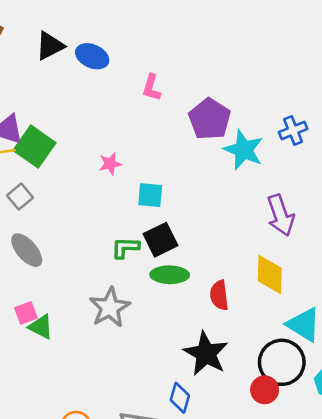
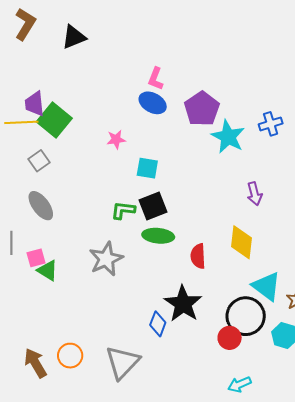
blue ellipse: (92, 56) -> (153, 103), moved
purple arrow: (281, 215) -> (254, 194), size x0.7
blue diamond: (180, 398) -> (158, 324), moved

